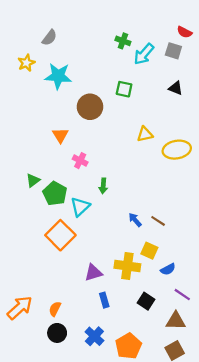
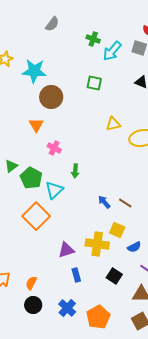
gray semicircle: (49, 38) -> (52, 24), moved
brown circle: (90, 107) -> (51, 97), moved

